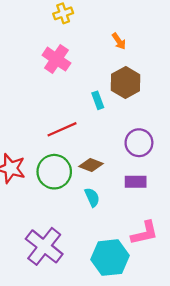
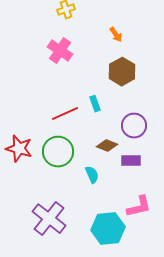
cyan rectangle: (98, 100) -> (95, 104), moved
brown diamond: (91, 165) -> (107, 146), moved

